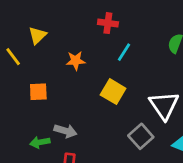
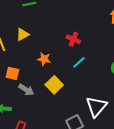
yellow square: (113, 92) -> (54, 85), moved
gray arrow: (65, 131) -> (26, 90), moved

